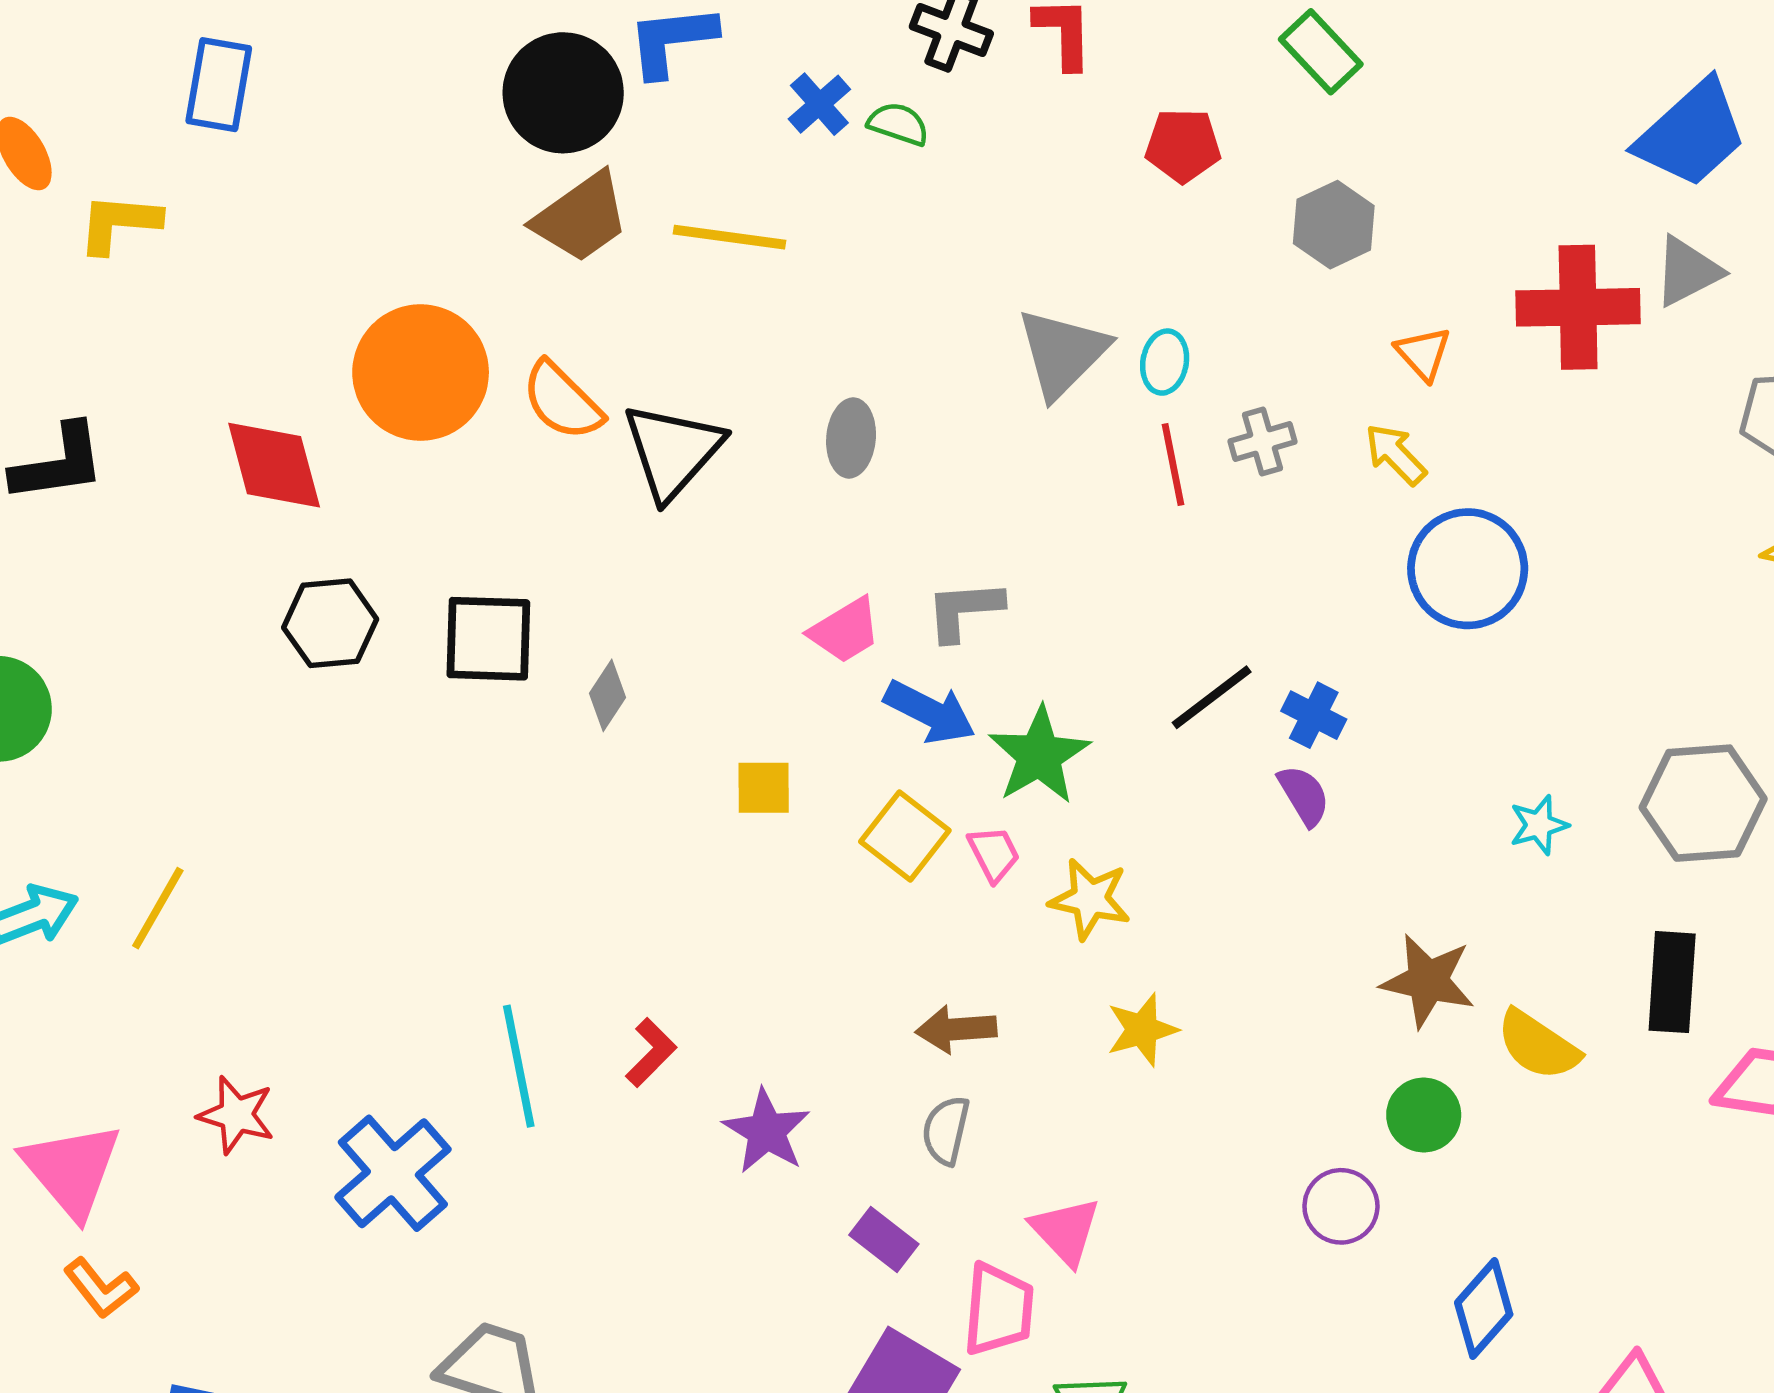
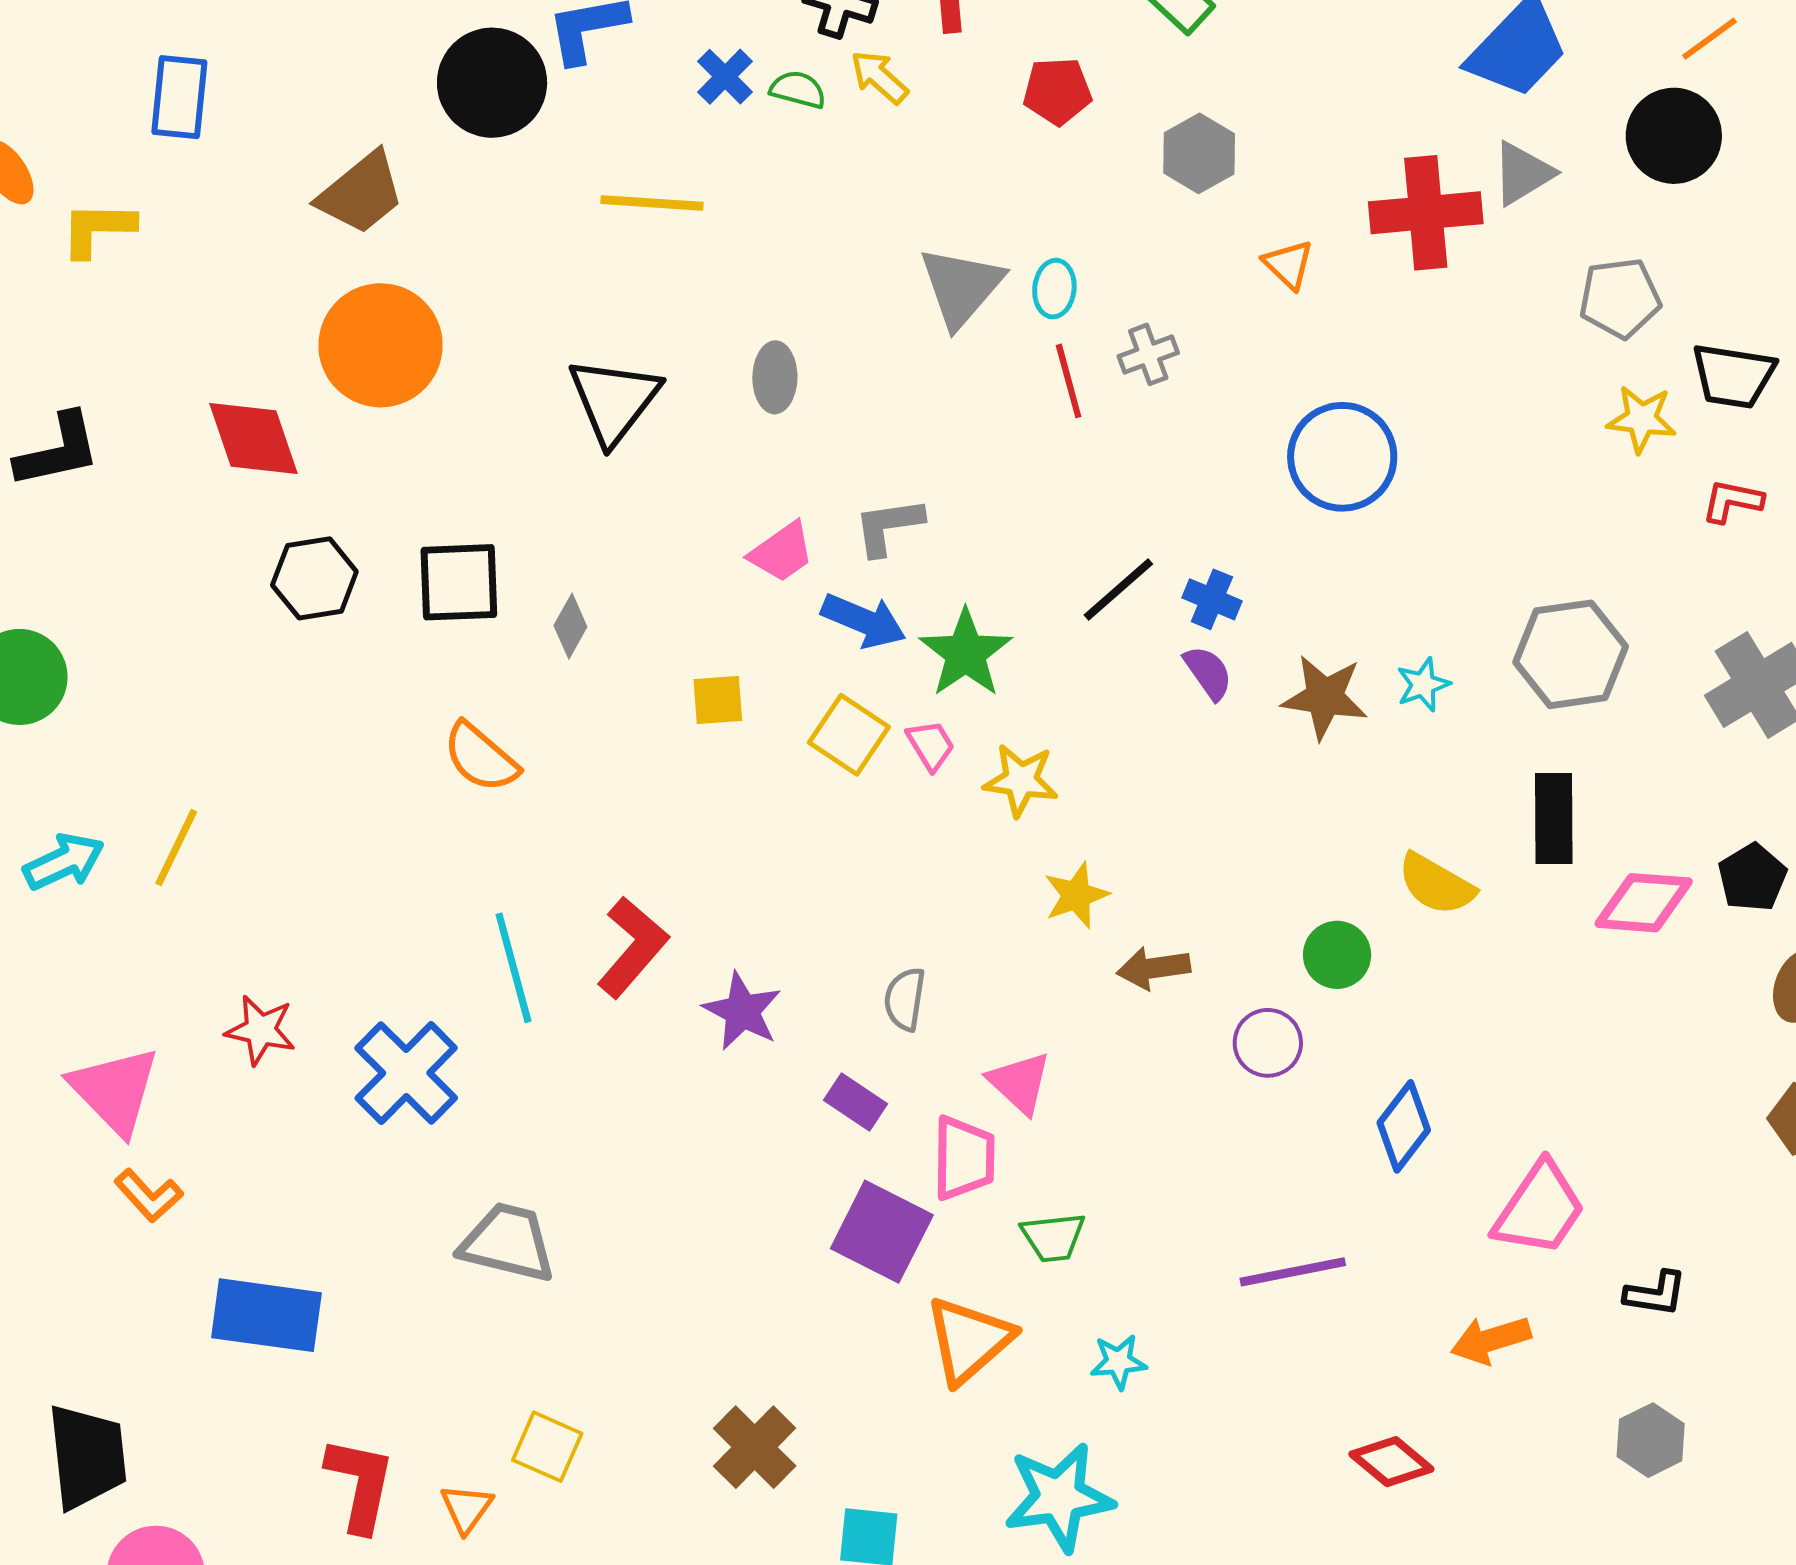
brown trapezoid: (581, 217) -> (361, 193), moved
orange semicircle: (562, 401) -> (481, 757), moved
yellow arrow: (1396, 454) -> (879, 77), moved
brown star: (1428, 981) -> (1325, 697), moved
brown arrow: (956, 1029) -> (1153, 968), moved
red L-shape: (651, 1053) -> (632, 947), size x1.6

